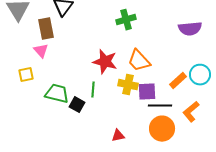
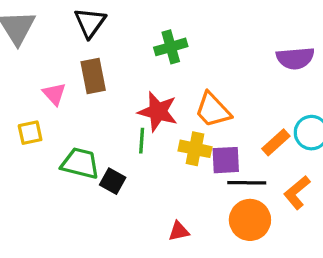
green cross: (126, 20) -> (171, 47), moved
brown rectangle: (46, 29) -> (93, 76), moved
green line: (93, 90) -> (142, 141), moved

